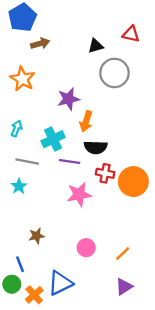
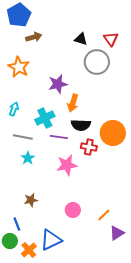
red triangle: (131, 34) -> (111, 39), moved, turned 42
black triangle: (96, 46) -> (81, 39), turned 32
orange circle: (133, 182) -> (113, 133), moved
cyan star: (19, 186) -> (28, 158), moved
purple triangle: (124, 287) -> (117, 233), moved

